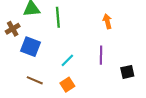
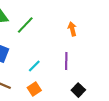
green line: (58, 17) -> (25, 25), turned 48
black square: (127, 72) -> (78, 90), moved, turned -32

